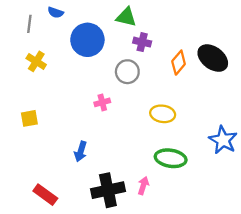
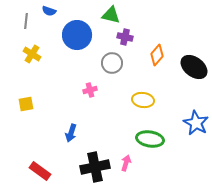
black ellipse: (213, 58) -> (194, 67), moved

